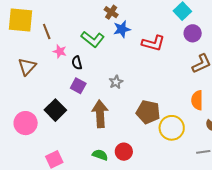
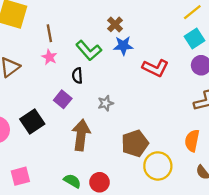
brown line: (47, 32) -> (49, 33), moved
black semicircle: (77, 63) -> (77, 76), moved
brown pentagon: (148, 112) -> (135, 143), turned 30

